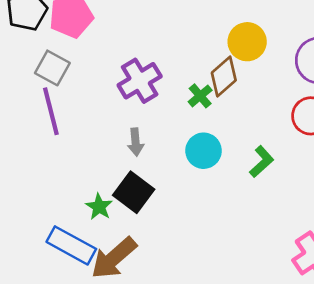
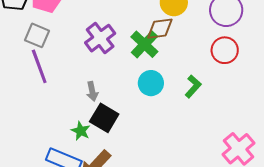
brown diamond: (224, 77) -> (160, 29), turned 40
green cross: (200, 96) -> (144, 44), size x1.6
gray arrow: (136, 142) -> (92, 91), moved

